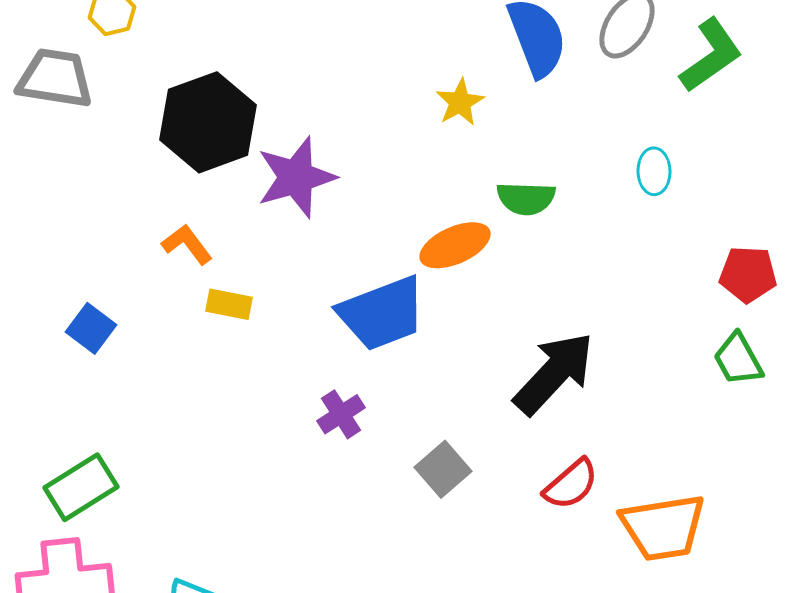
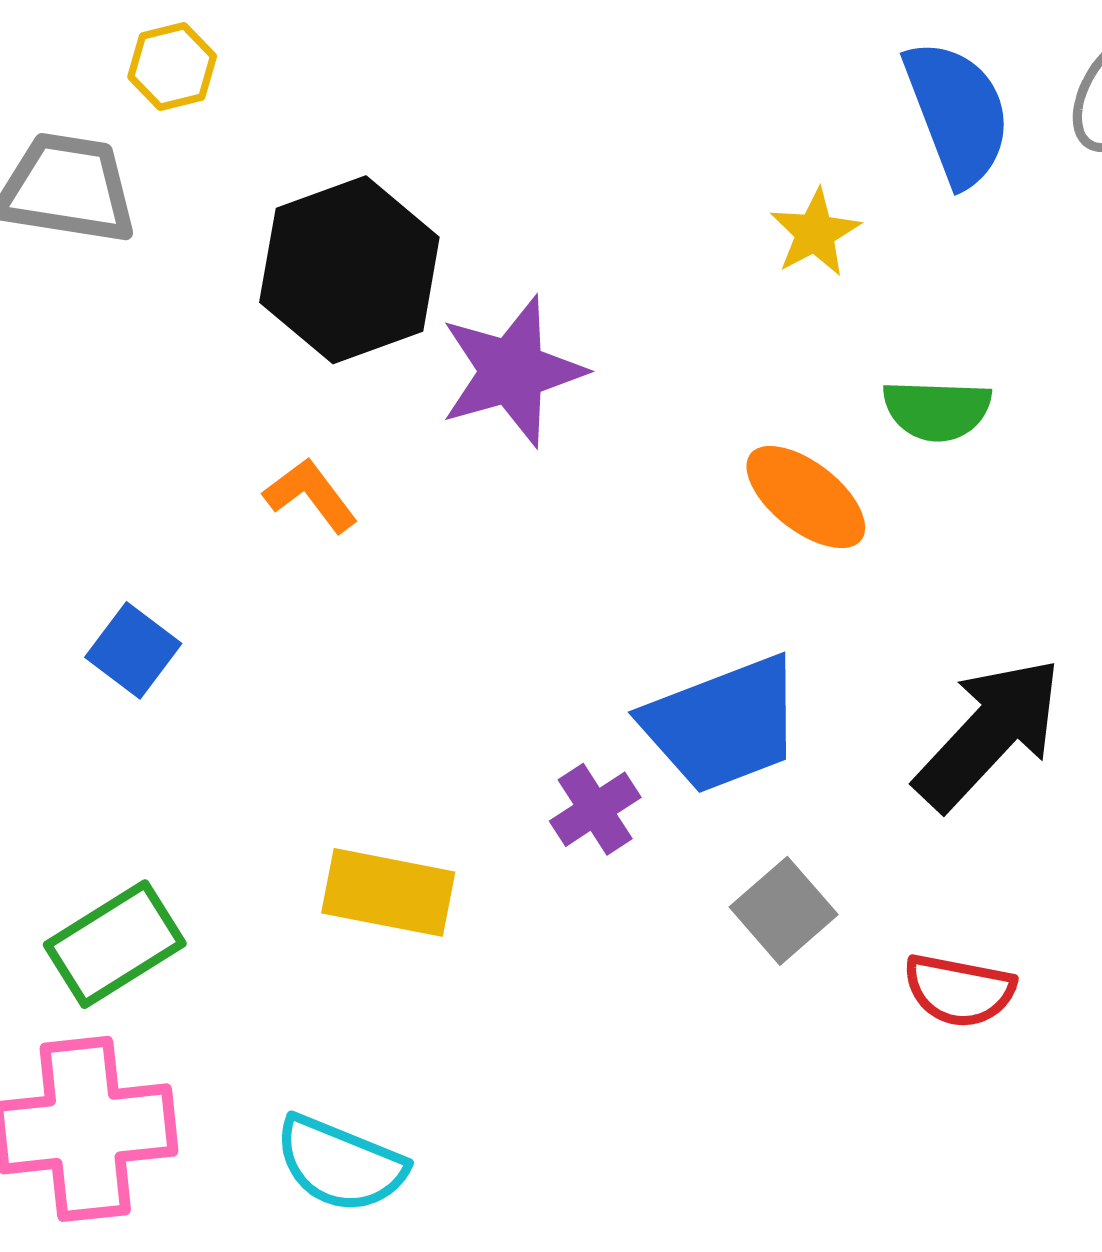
orange ellipse: (455, 245) -> (806, 497), turned 62
yellow rectangle: (229, 304) -> (388, 892), moved, size x1.5
blue trapezoid: (382, 313) -> (723, 724), moved
red semicircle: (571, 484) -> (959, 990), moved, turned 52

